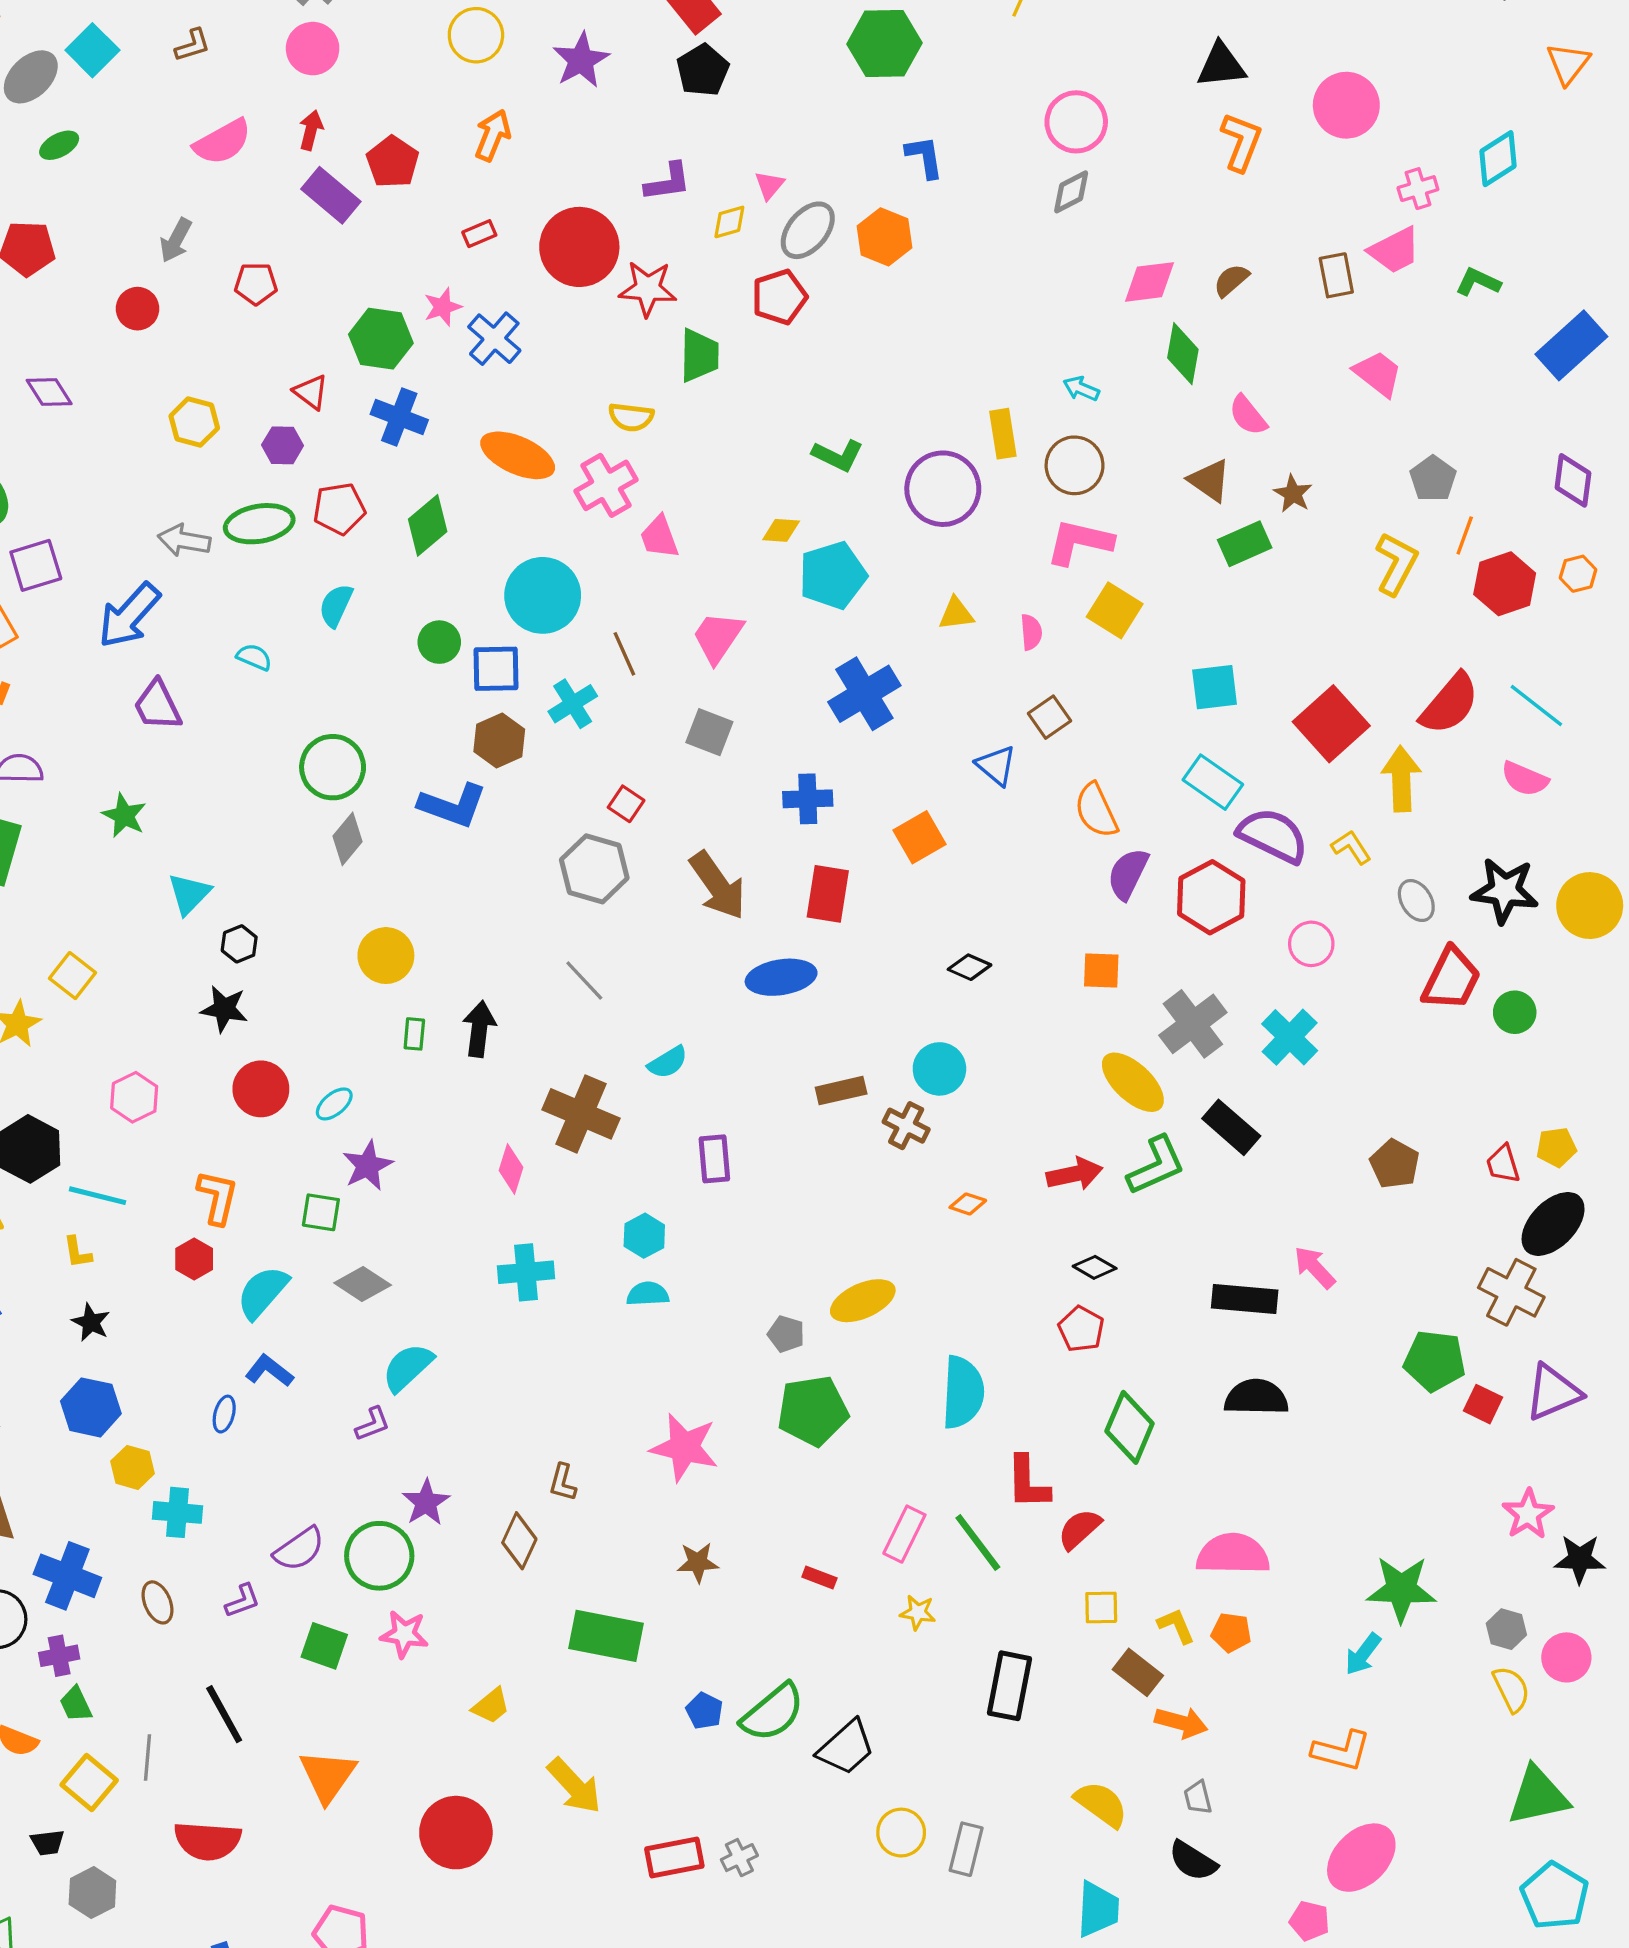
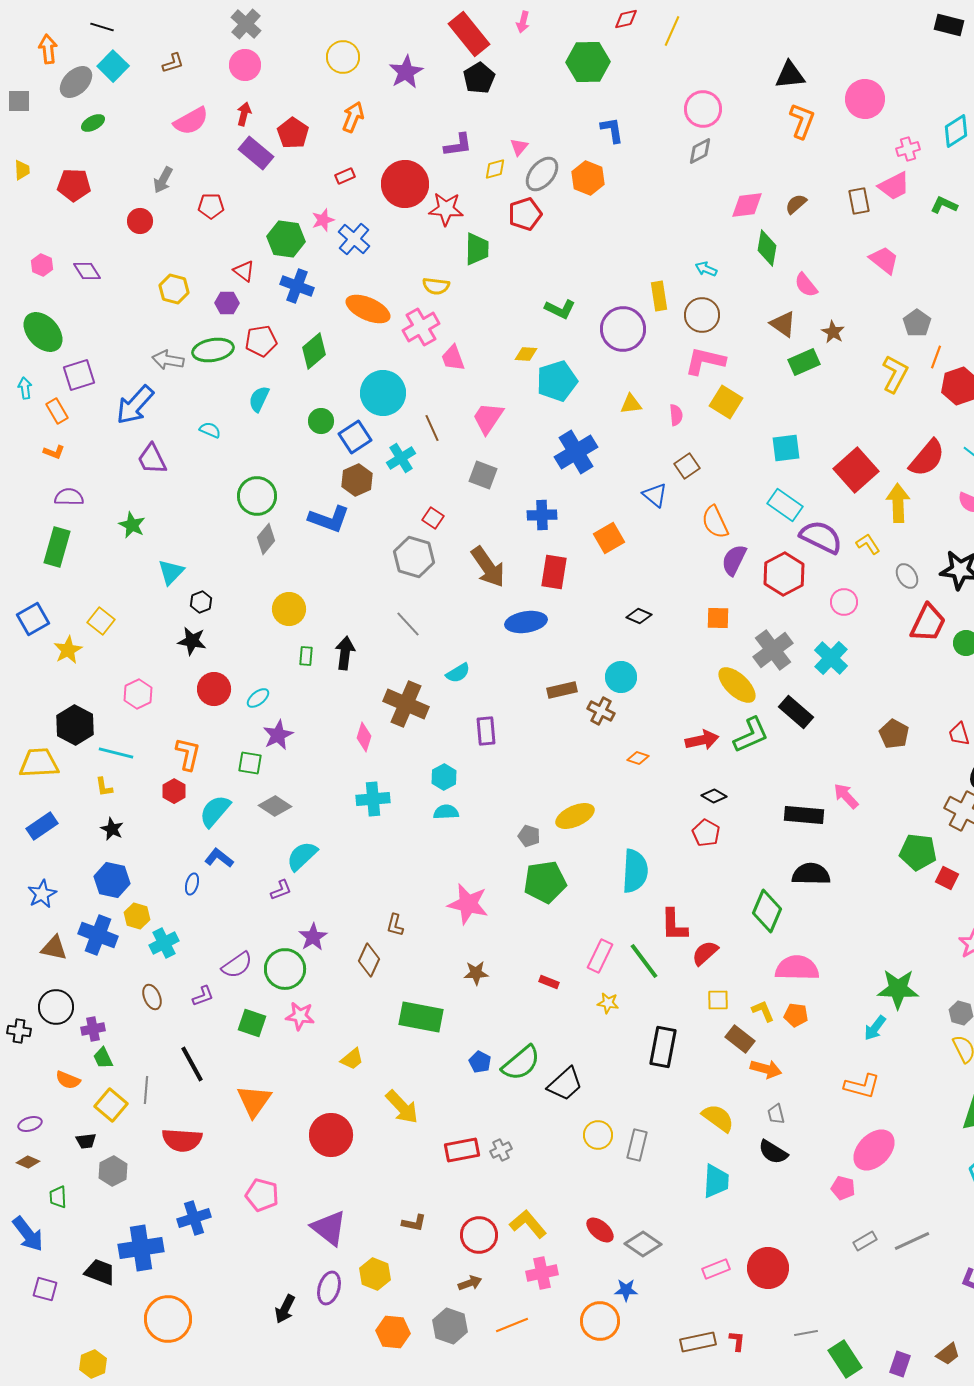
blue square: (496, 669) -> (355, 437), turned -32
green diamond: (1130, 1427) -> (767, 911), moved
cyan cross: (178, 1512) -> (164, 943), turned -32
blue cross: (67, 1576) -> (98, 935), moved

